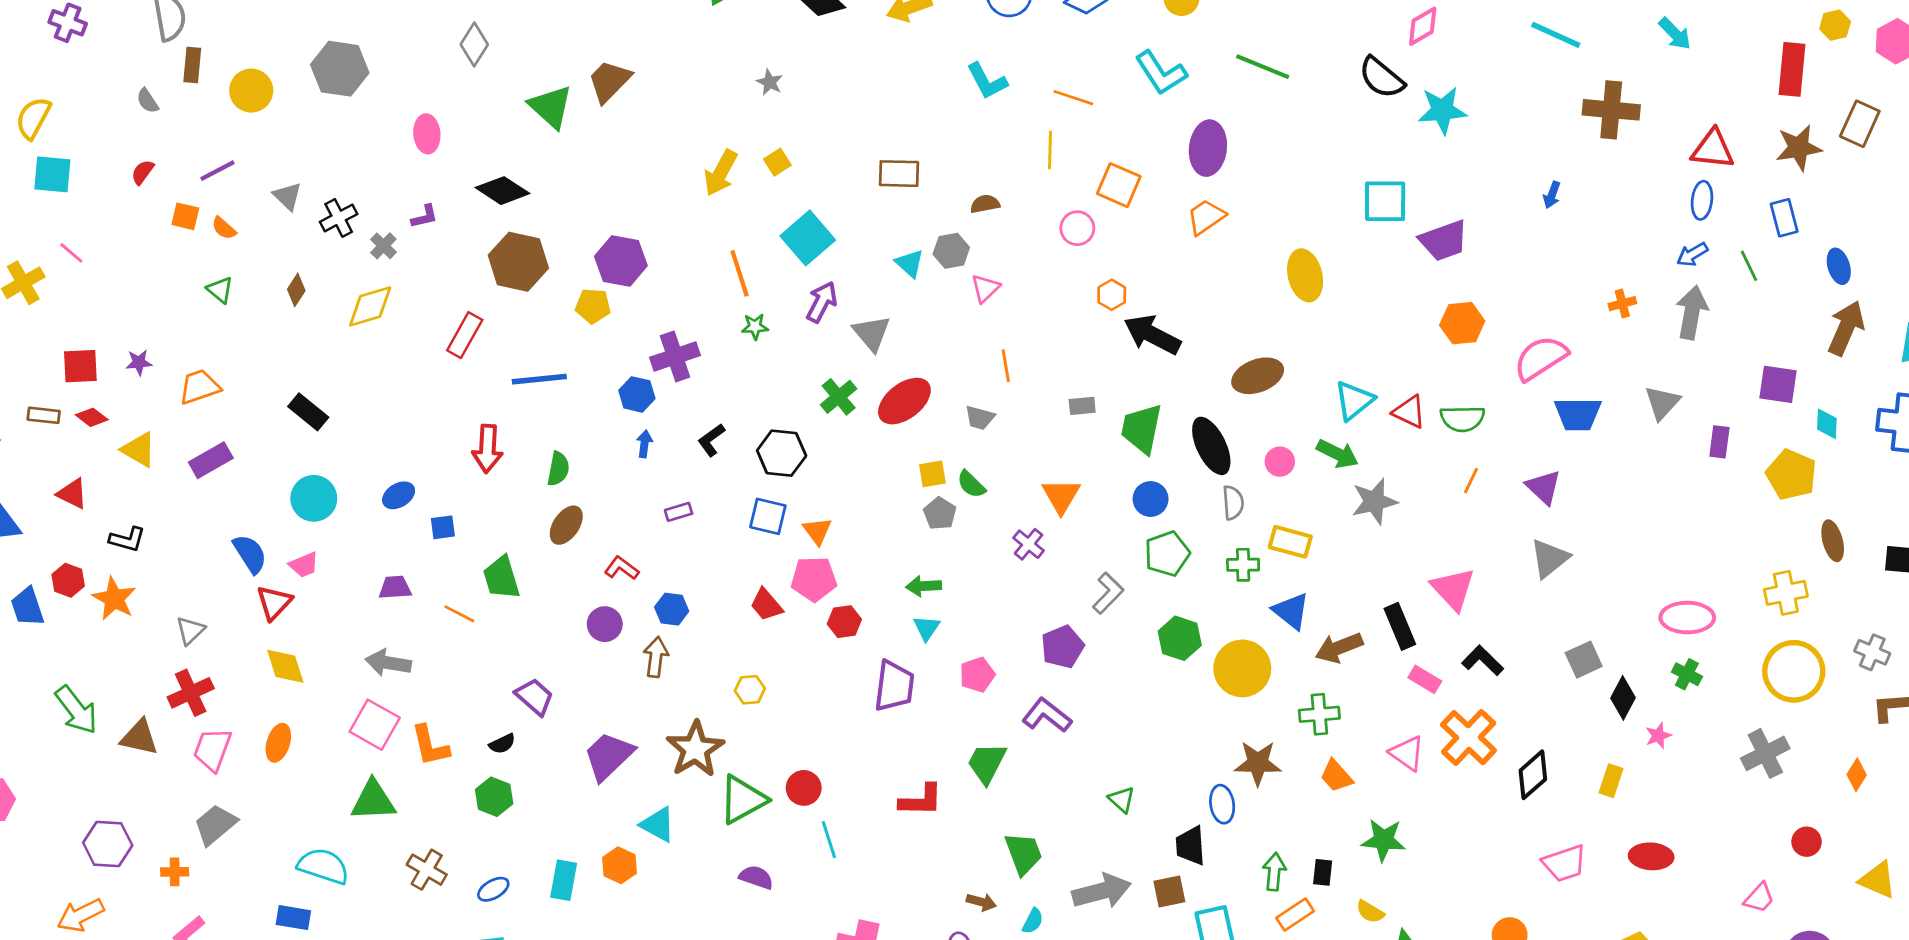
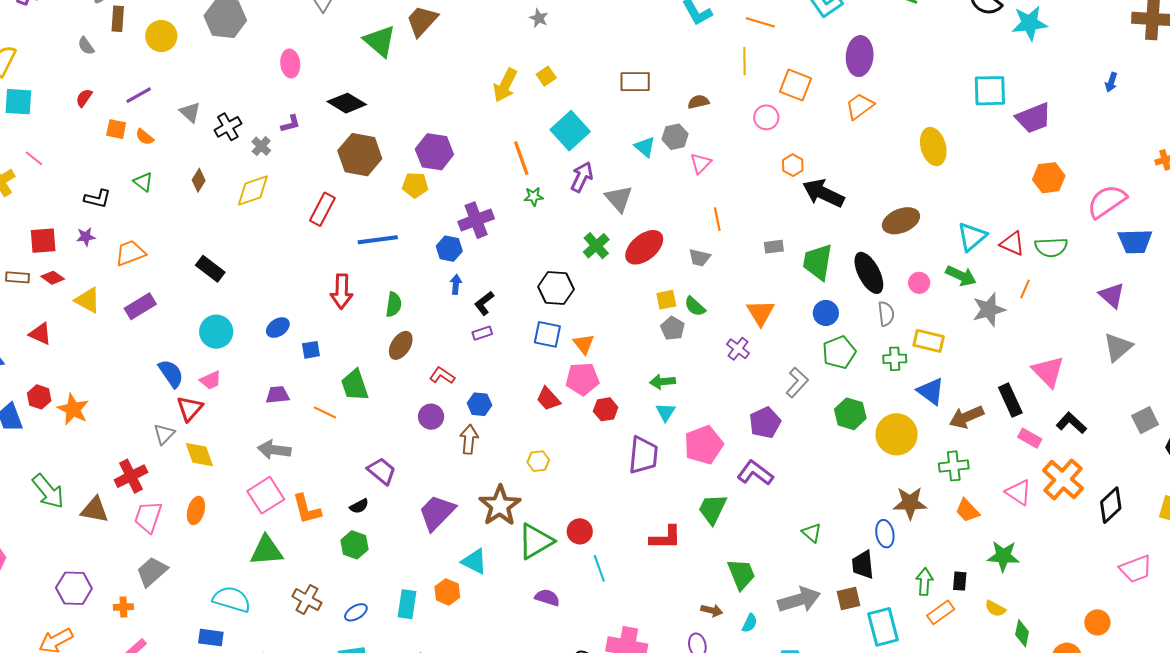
black L-shape: (711, 440) -> (484, 303), moved
orange line: (1471, 481) -> (1025, 289), moved
black L-shape: (127, 539) -> (97, 199), moved
gray triangle: (190, 631) -> (164, 434), moved
pink pentagon: (977, 675) -> (704, 445), size x1.5
pink square: (375, 725) -> (266, 495), turned 30

